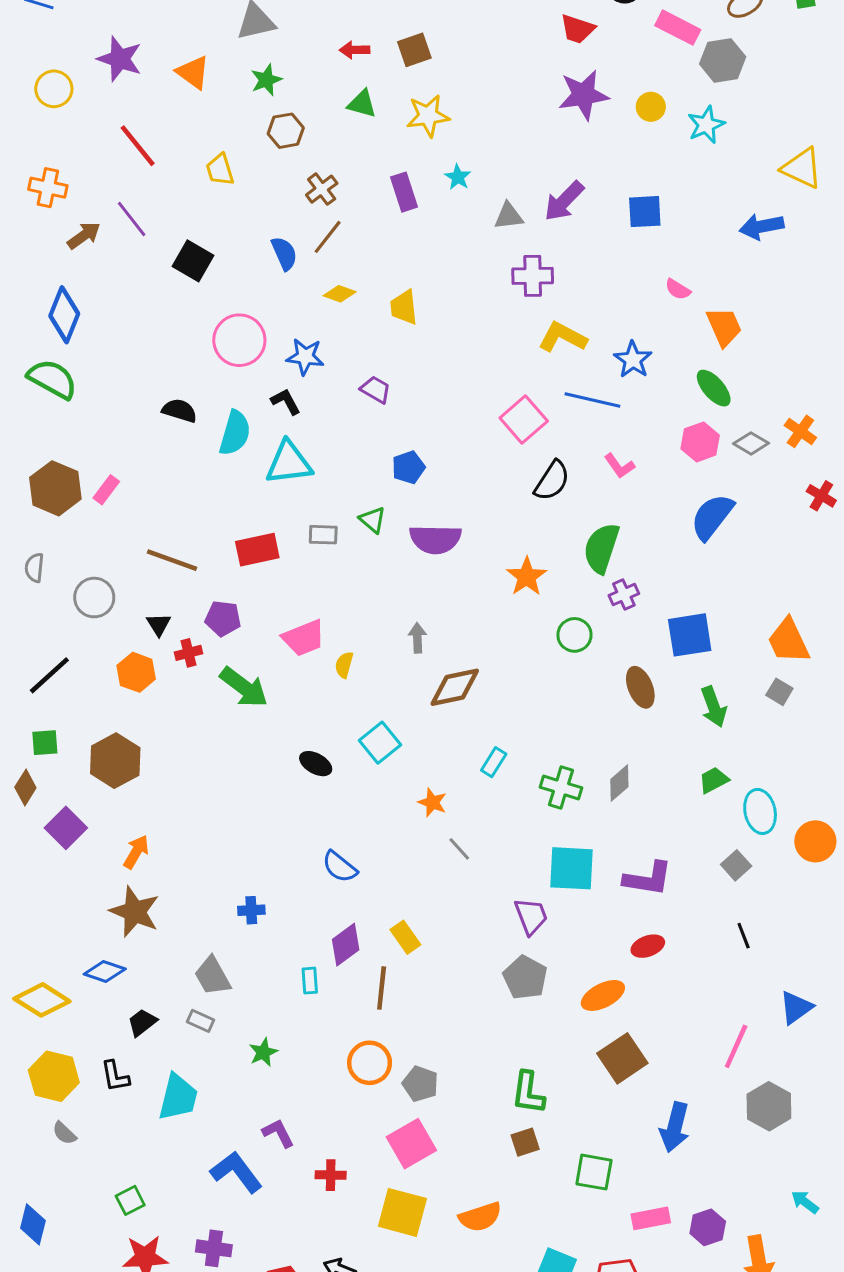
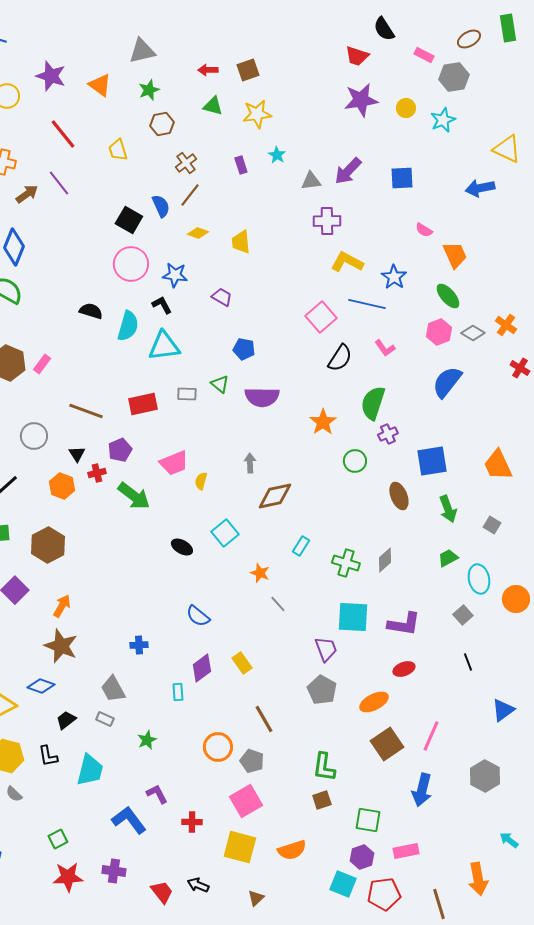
pink rectangle: (678, 28) -> (424, 55), size x0.7
purple rectangle: (404, 192) -> (241, 165), size x0.7
black square: (193, 261) -> (129, 220), moved
blue pentagon: (408, 467) -> (244, 349), turned 30
purple pentagon: (223, 618) -> (120, 450), turned -30
gray square: (779, 692) -> (492, 525), moved
brown line: (382, 988) -> (264, 719), moved, turned -36
pink line: (736, 1046) -> (431, 736), moved
purple hexagon: (708, 1227) -> (362, 857), moved

